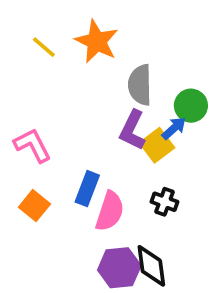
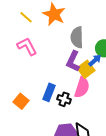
pink L-shape: (33, 145) -> (27, 46), moved
black cross: (165, 202) -> (64, 99), moved
pink semicircle: (110, 211) -> (82, 87), moved

